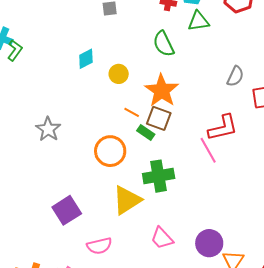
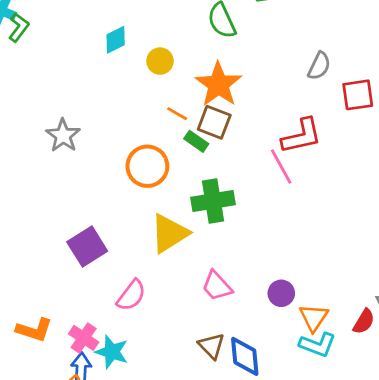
purple circle: (209, 243) -> (281, 293), size x0.7
pink semicircle: (99, 246) -> (131, 295), turned -40

